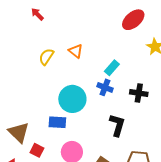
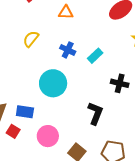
orange triangle: (76, 51) -> (66, 12), moved, turned -42
blue cross: (105, 87) -> (68, 50), moved
blue rectangle: (57, 122) -> (25, 112), moved

